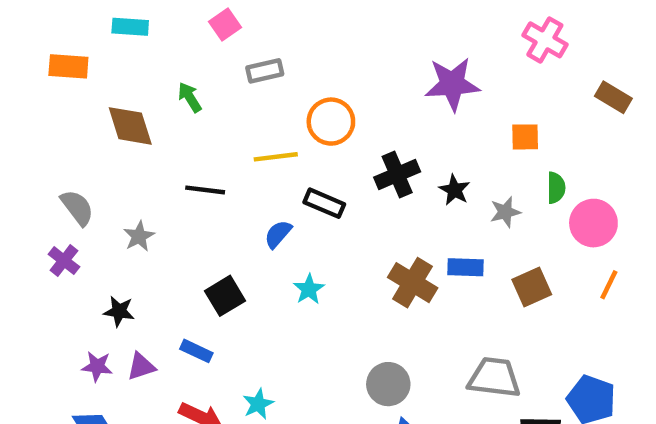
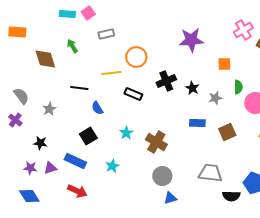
cyan rectangle: (130, 27) -> (67, 14), moved
pink cross: (545, 40) -> (243, 30), moved, turned 30
blue semicircle: (278, 234) -> (97, 108), moved, turned -72
brown cross: (413, 283) -> (156, 142), moved
blue rectangle: (196, 351) -> (75, 161), size x1.5
cyan star: (258, 404) -> (112, 166), moved

